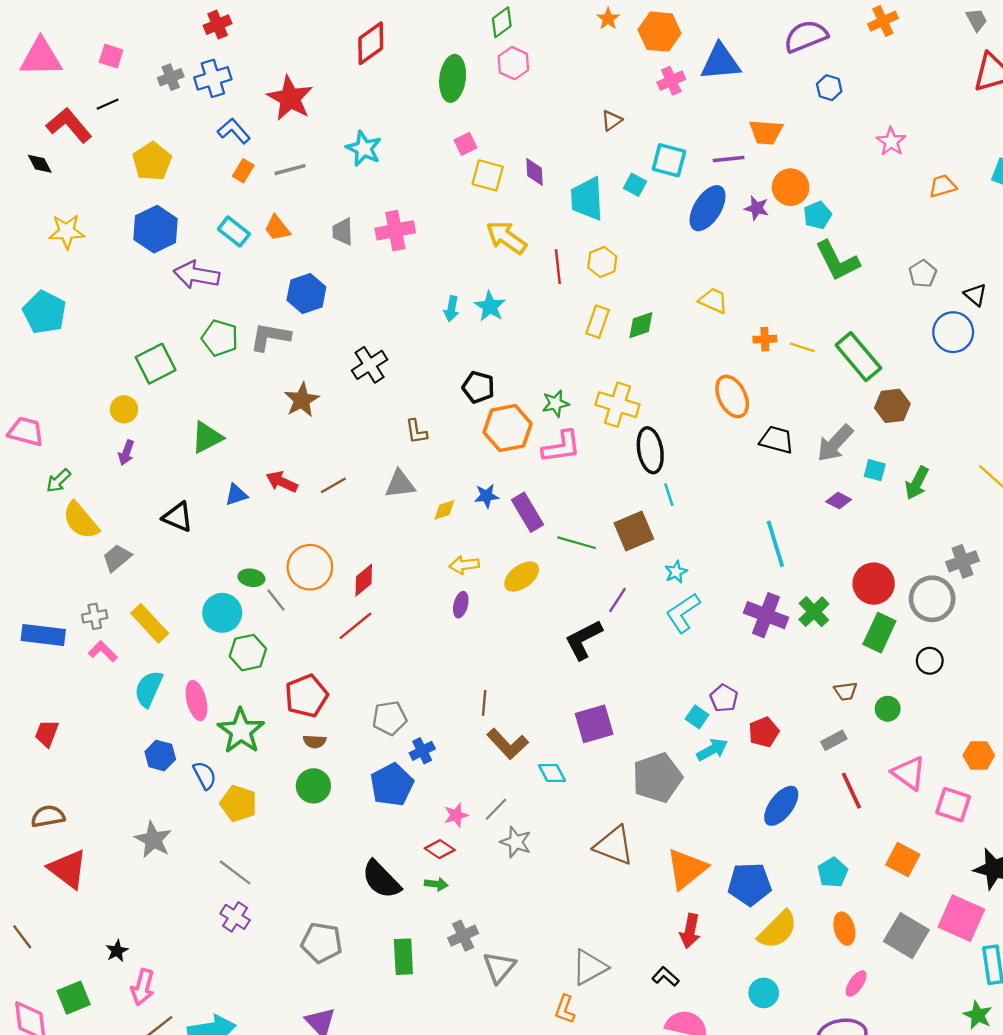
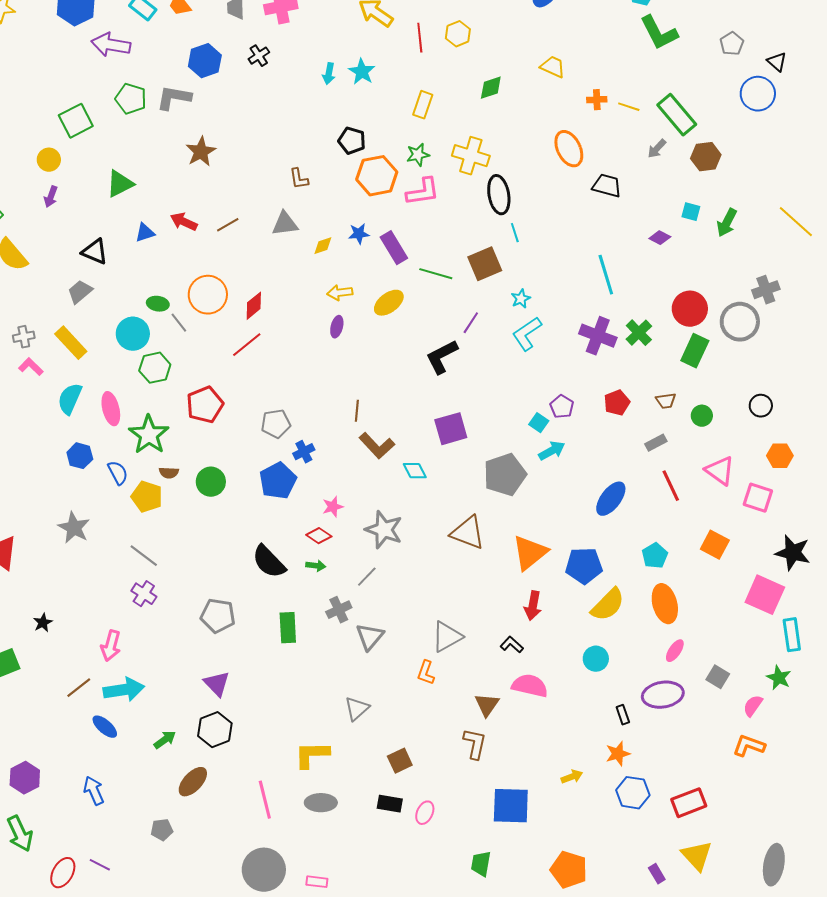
yellow rectangle: (598, 322) -> (423, 105), moved
black cross: (370, 365) -> (259, 56), moved, size x0.7
gray arrow: (835, 443) -> (657, 149), moved, size x0.6
gray trapezoid: (117, 558) -> (80, 292), moved
black circle: (930, 661) -> (761, 406), moved
red pentagon: (764, 732) -> (617, 403), moved
brown semicircle: (315, 741) -> (169, 473), moved
gray line: (496, 809) -> (367, 577), moved
gray star: (516, 842) -> (384, 530), size x1.4
orange ellipse: (844, 929) -> (665, 604), size x1.4
gray square: (906, 936) -> (718, 677), moved, size x0.6
pink arrow: (143, 987) -> (111, 646), moved

